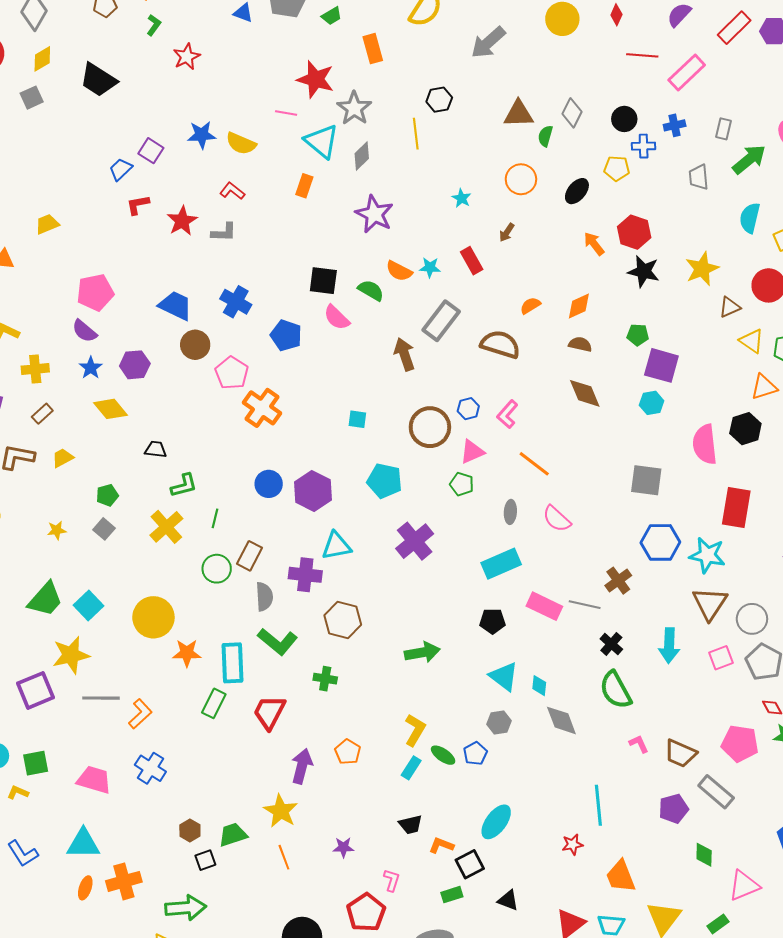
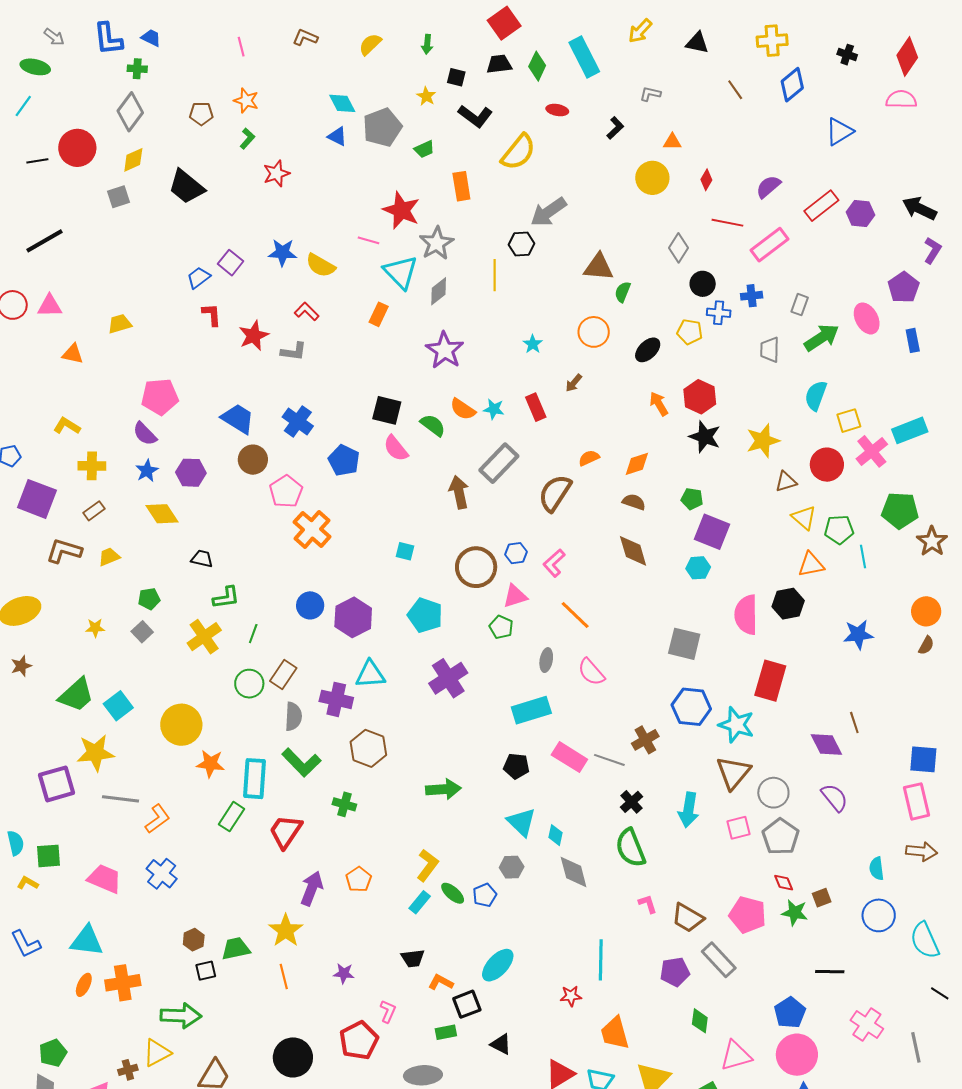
gray arrow: (488, 43) -> (548, 212), moved
gray diamond: (572, 113) -> (679, 248), moved
red L-shape: (138, 205) -> (212, 315), turned 90
brown semicircle: (500, 344) -> (555, 493), turned -81

